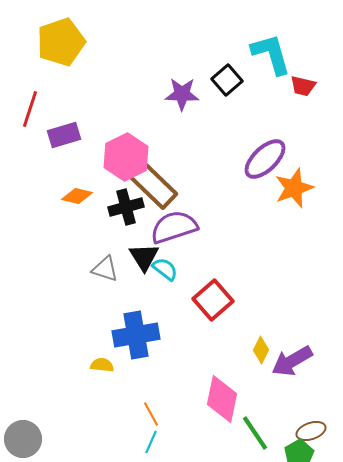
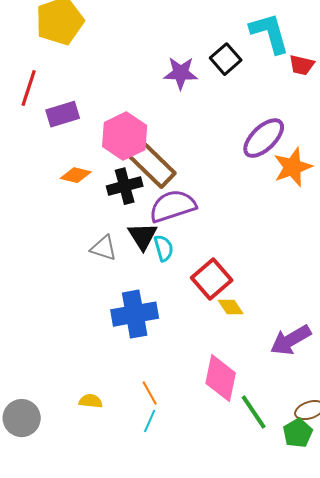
cyan semicircle: (165, 269) -> (164, 248), turned 36
yellow diamond: (261, 350) -> (231, 307), moved, turned -60
yellow semicircle: (102, 365) -> (91, 401), moved

